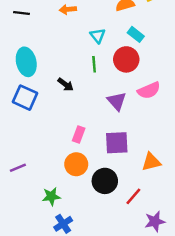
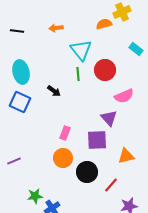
cyan rectangle: (136, 34) -> (136, 49), moved
cyan triangle: (98, 36) -> (81, 50), size x1.6
purple triangle: (117, 101) -> (109, 118), moved
green star: (51, 196) -> (35, 196), moved

